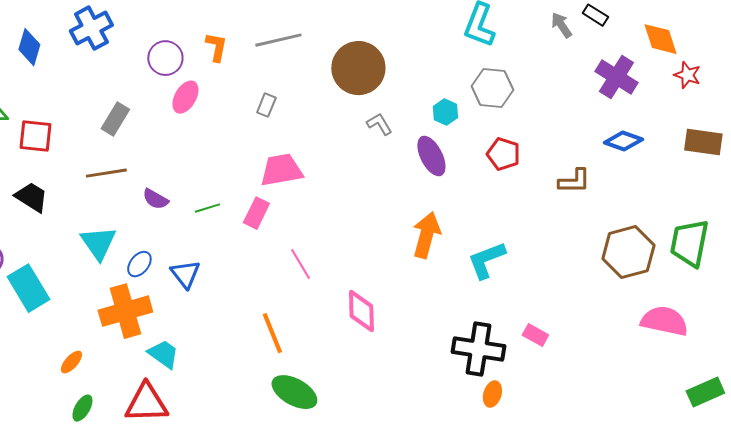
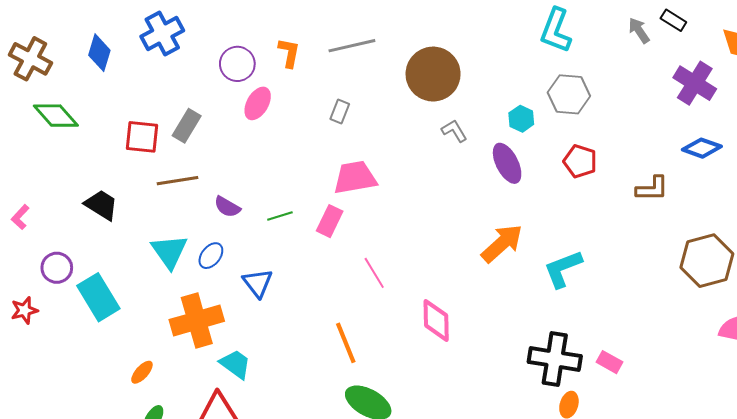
red square: (35, 136) -> (142, 137), moved
orange arrow: (426, 235) -> (502, 243), turned 33
blue ellipse: (139, 264) -> (211, 256), moved
pink rectangle: (535, 335) -> (610, 362), moved

